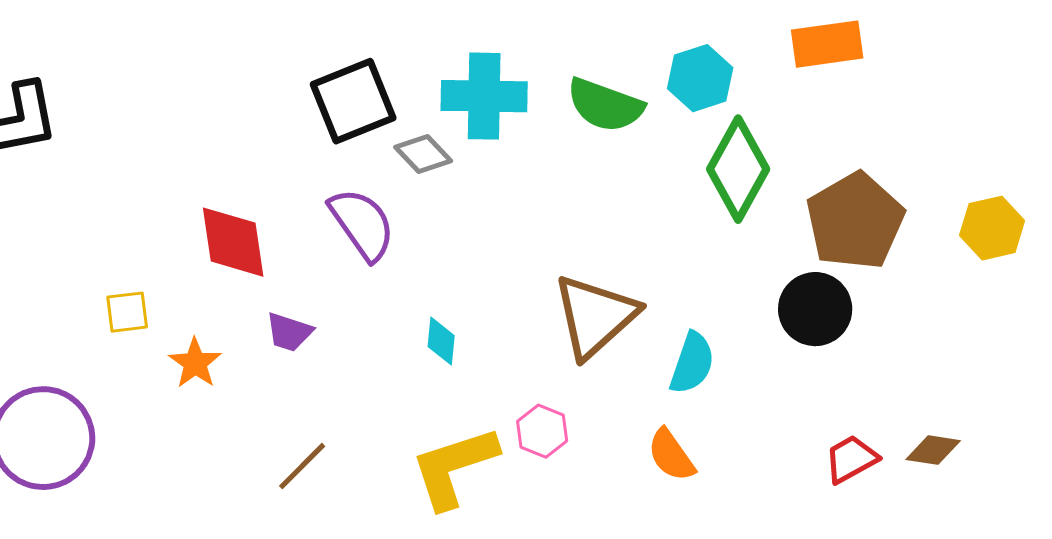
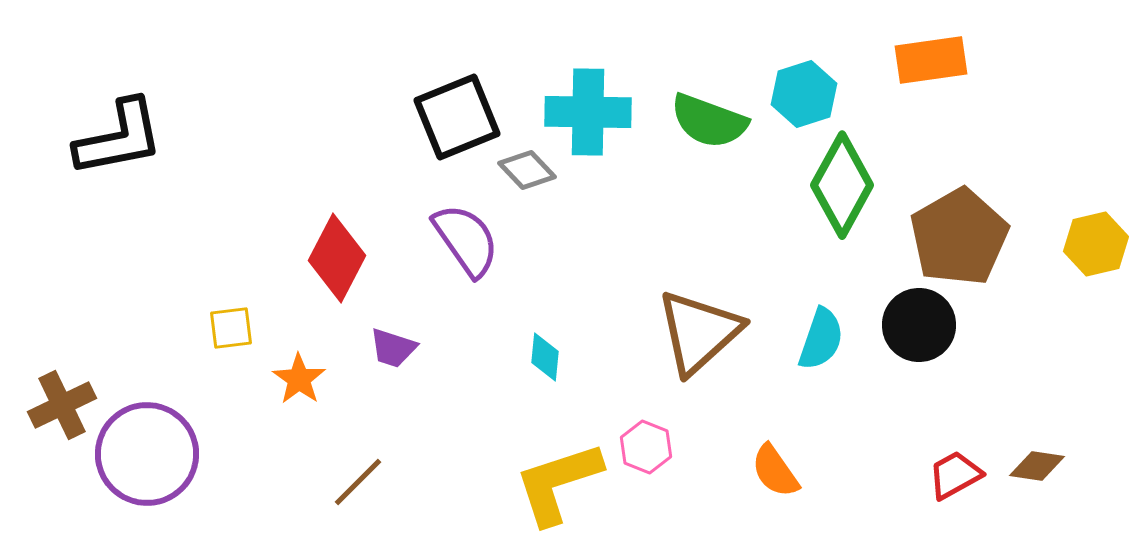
red diamond: (233, 242) -> (337, 258), turned 36
cyan semicircle: (692, 363) -> (821, 339), moved
brown line: (302, 466) -> (358, 482), moved

